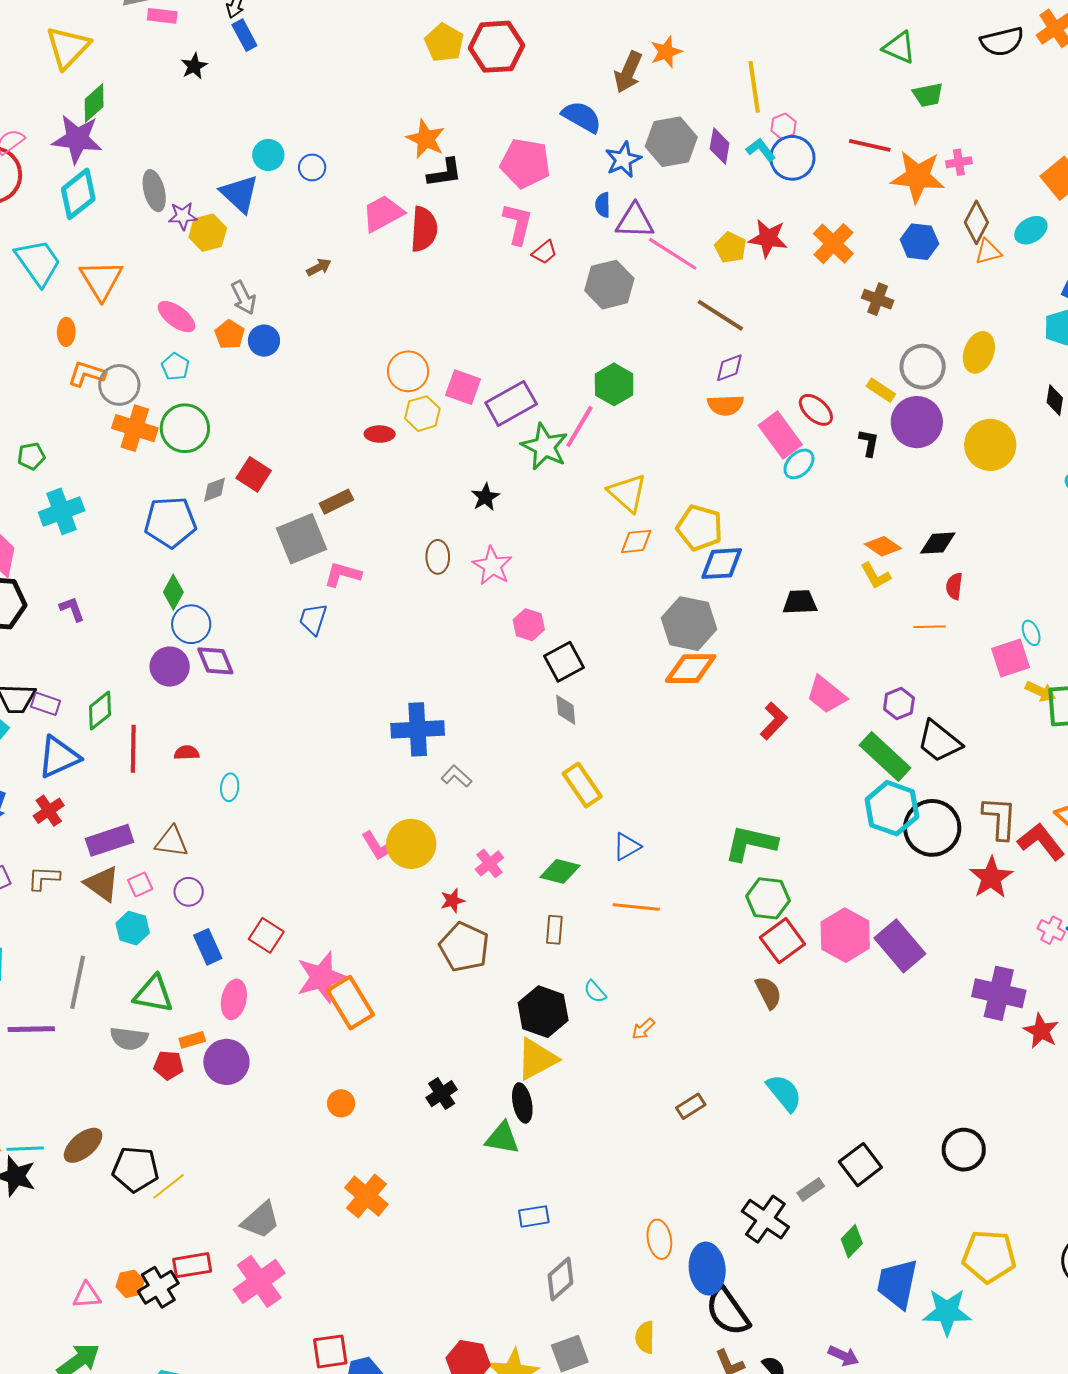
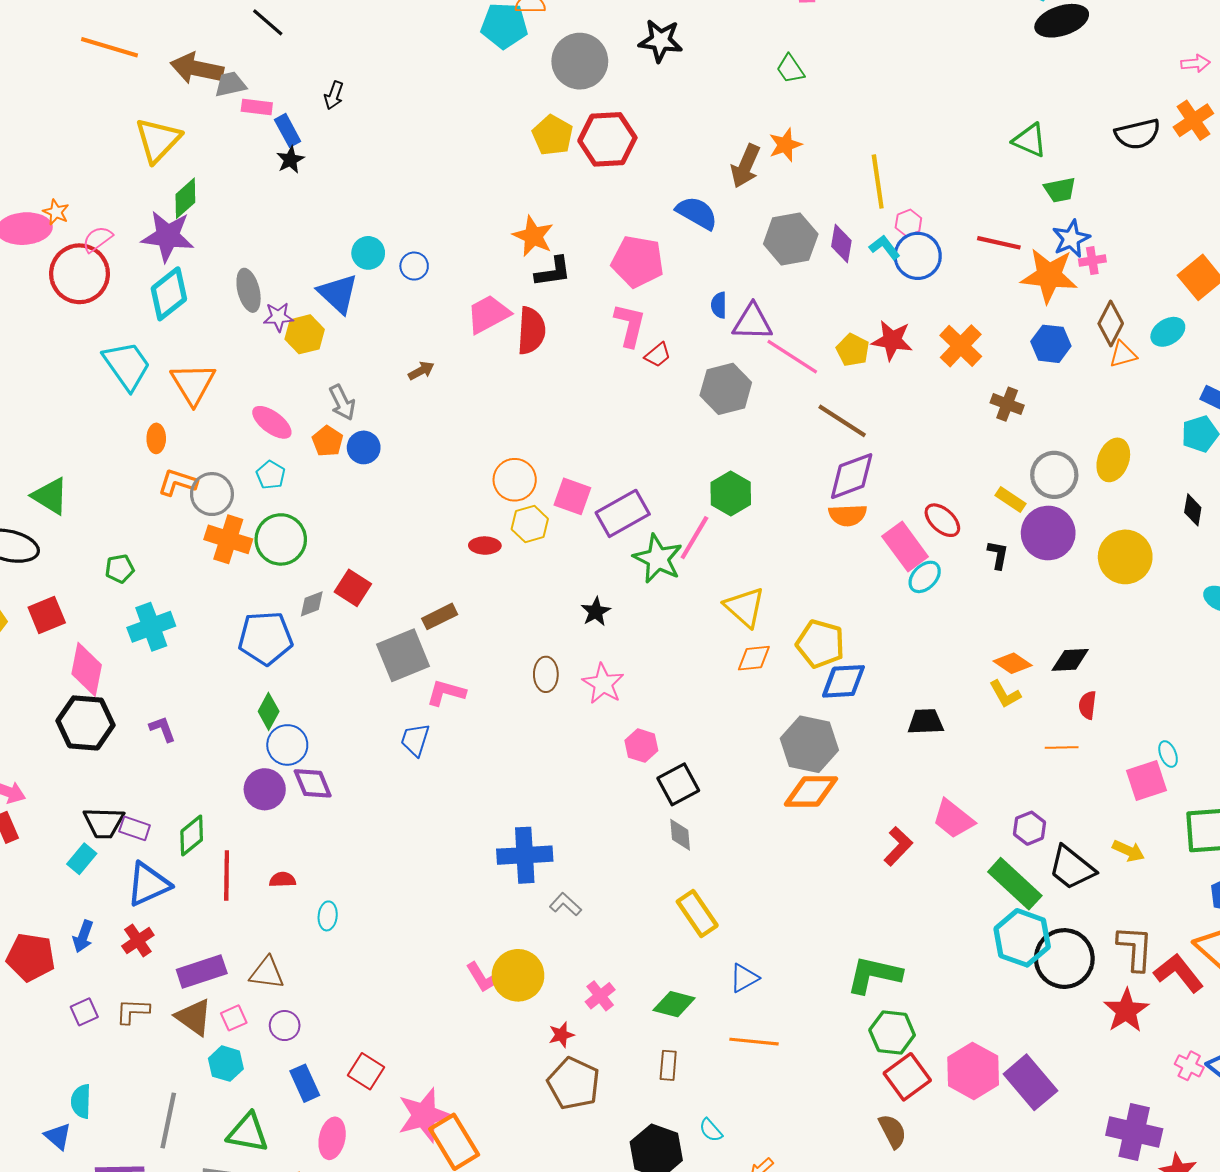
blue rectangle: (244, 35) -> (288, 130), moved
blue star: (623, 160) -> (1071, 239), moved
purple diamond: (729, 368) -> (852, 476), size x1.6
yellow arrow: (1040, 691) -> (1128, 851), moved

